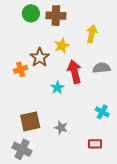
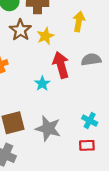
brown star: (40, 57) -> (20, 30), moved
cyan cross: (102, 112) -> (90, 121), moved
gray star: (61, 128) -> (48, 129), size x1.6

